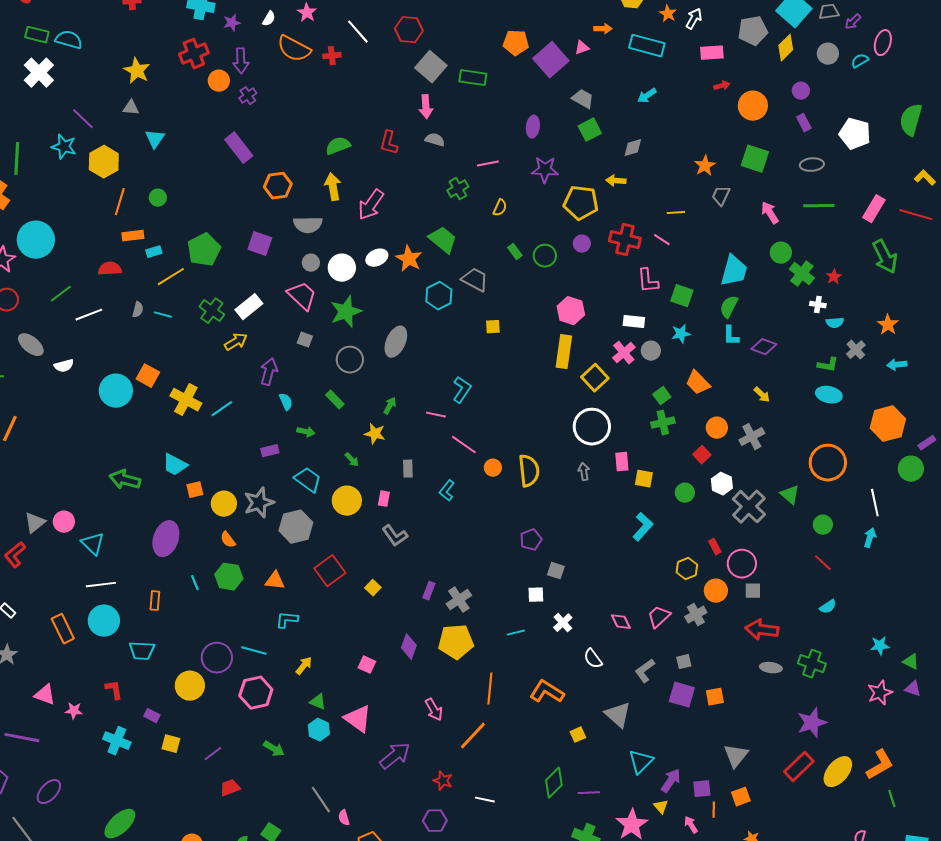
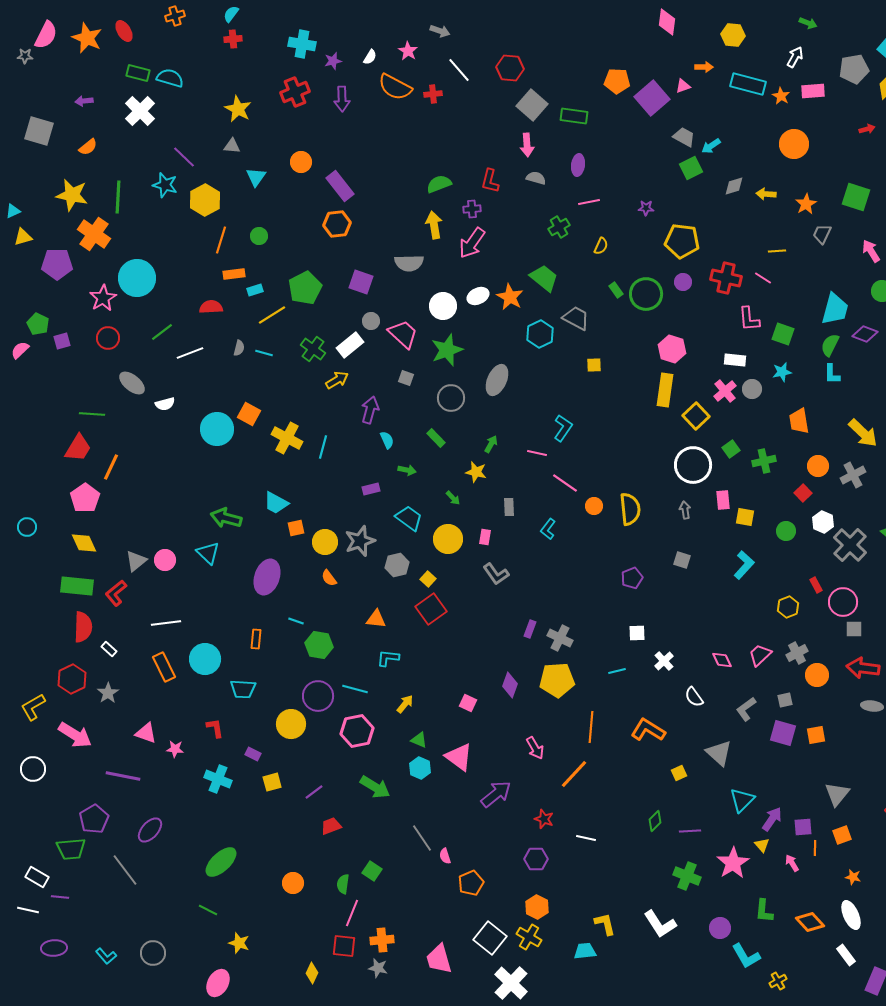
orange star: (668, 14) -> (781, 96), moved
orange circle: (219, 81) -> (301, 162), moved
red arrow: (722, 86) -> (867, 129), moved
purple cross: (248, 96) -> (472, 209), moved, turned 30
cyan arrow: (647, 96) -> (711, 146), moved
orange circle: (753, 106) -> (794, 144), moved
purple ellipse: (533, 127) -> (578, 165), moved
purple star: (545, 170) -> (646, 208), size x0.6
yellow arrow: (616, 181) -> (766, 194), moved
orange hexagon: (278, 186) -> (337, 224), moved
green circle: (545, 256) -> (646, 294), size x1.4
gray circle: (311, 263) -> (371, 321), moved
purple diamond: (764, 347) -> (865, 334), moved
orange trapezoid: (698, 383) -> (799, 421), turned 36
yellow arrow: (762, 395) -> (863, 433), size x1.8
green square: (662, 396) -> (731, 449), moved
cyan line: (222, 409) -> (323, 447), turned -40
gray hexagon: (296, 527) -> (397, 565), size x0.7
cyan triangle: (93, 544) -> (208, 553), moved
gray square: (556, 571) -> (682, 560), moved
green hexagon: (229, 577) -> (319, 645), moved
cyan line: (195, 583) -> (296, 621), turned -49
white line: (101, 585) -> (166, 623), moved
yellow square: (373, 588) -> (428, 579), moved
orange circle: (716, 591) -> (817, 675), moved
gray cross: (459, 600) -> (560, 638), turned -30
yellow square: (171, 744) -> (272, 782), turned -30
green arrow: (274, 749) -> (375, 787), size x1.4
green diamond: (554, 783) -> (655, 821), size x0.7

